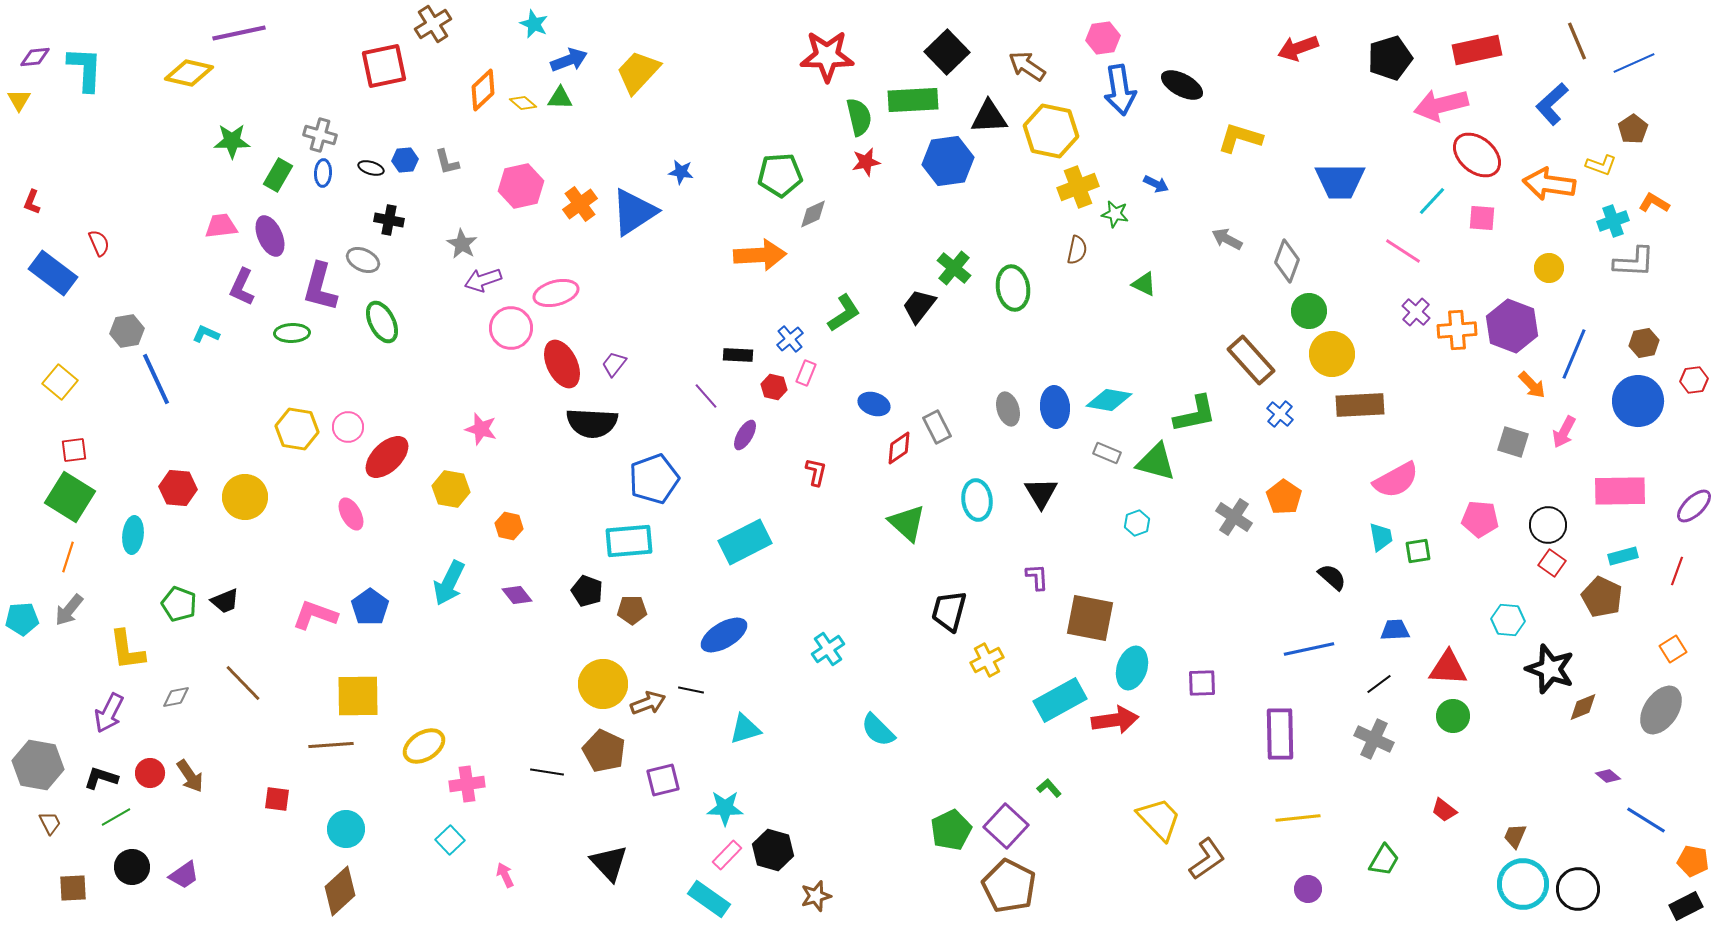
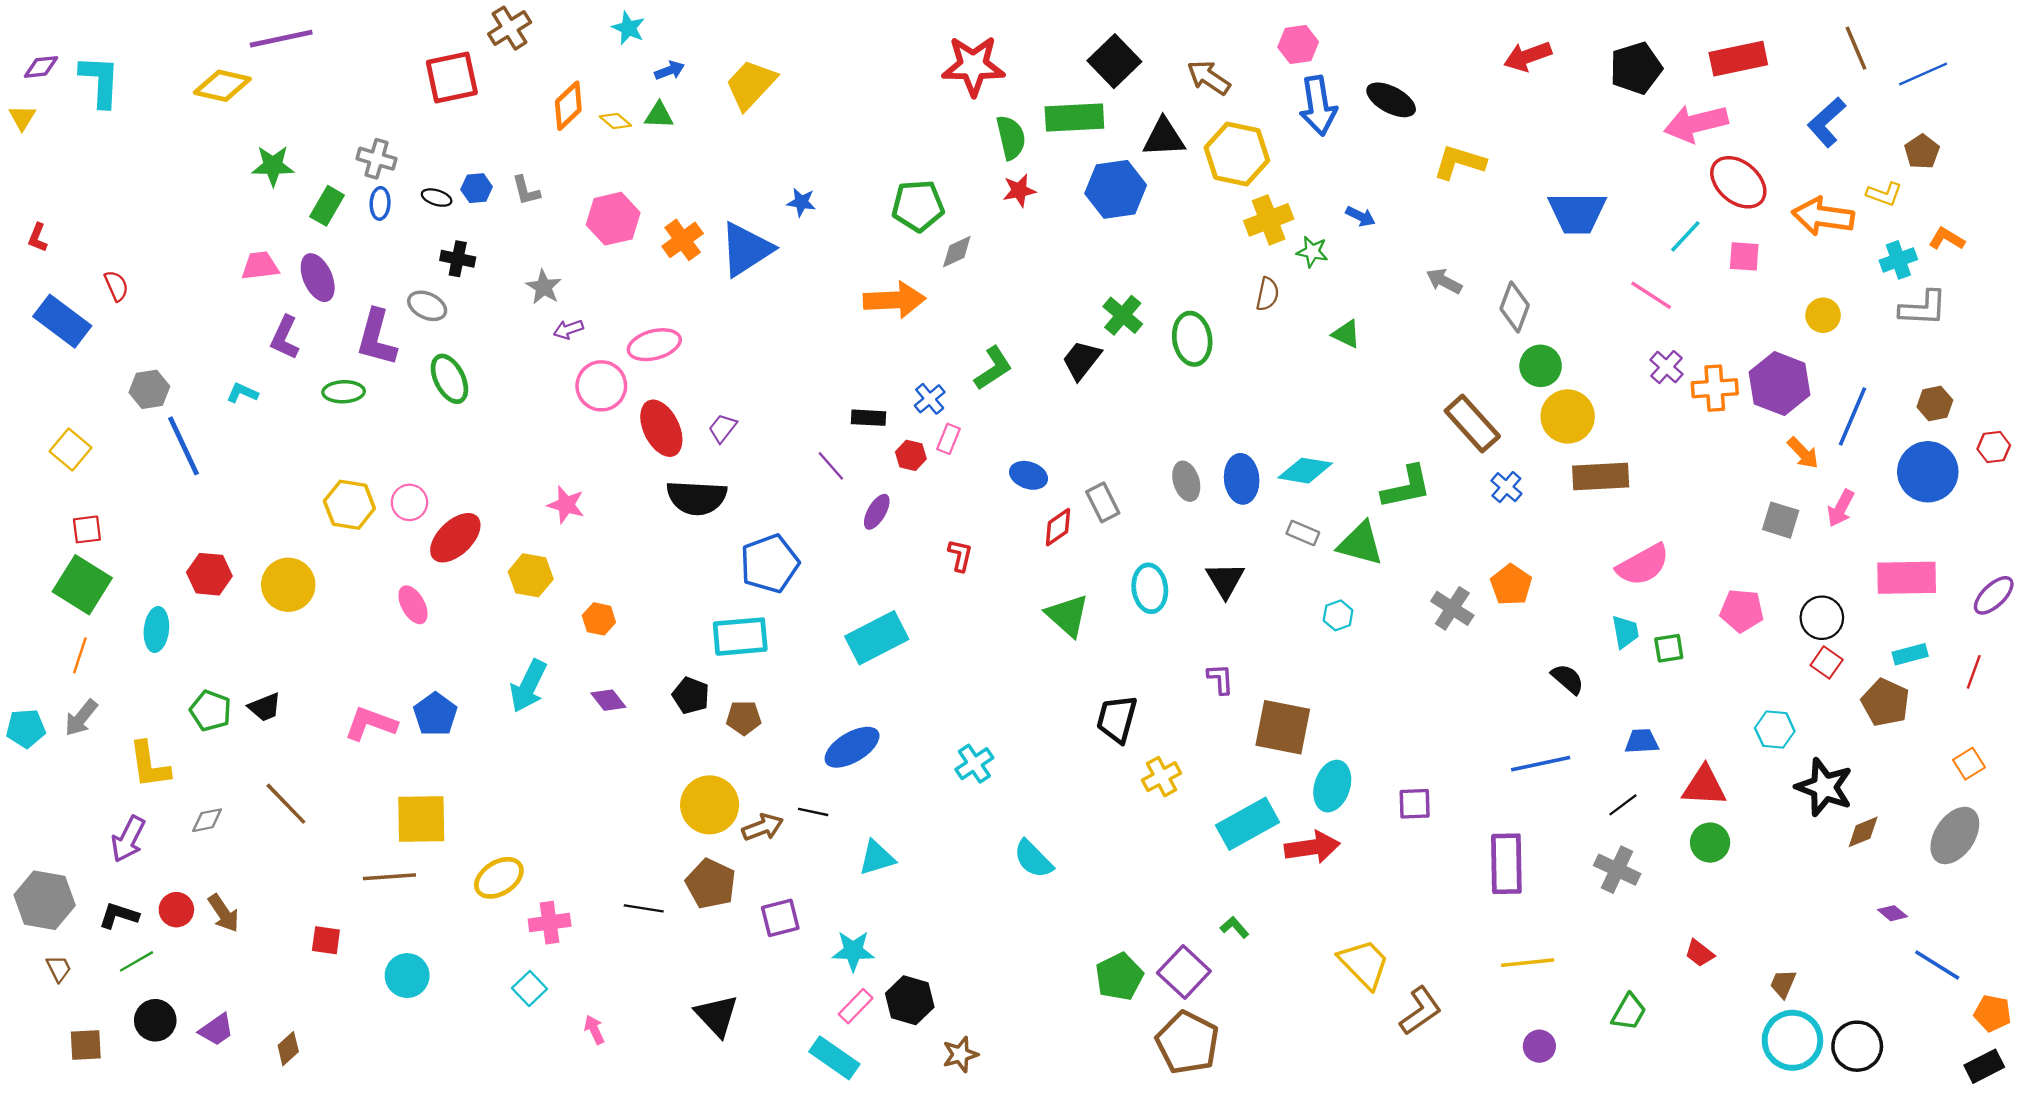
blue arrow: (569, 60) -> (670, 70), size x0.7
purple arrow: (483, 280) -> (568, 329), size x0.7
brown diamond: (340, 891) -> (288, 1049), moved, size x0.6

